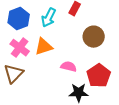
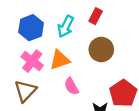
brown circle: (94, 37) -> (101, 50), moved
pink semicircle: (69, 67) -> (71, 86), moved, turned -133

